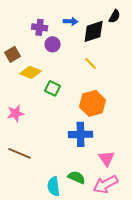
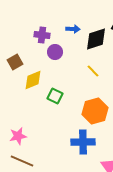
yellow diamond: (31, 72) -> (33, 80), turned -45
pink star: (16, 113) -> (18, 136), moved

